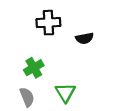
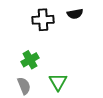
black semicircle: (85, 38) -> (75, 14), moved

